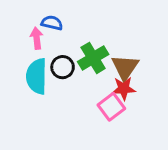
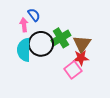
blue semicircle: (52, 23) -> (34, 15), turned 40
black circle: (63, 67) -> (41, 44), size x1.6

